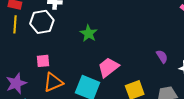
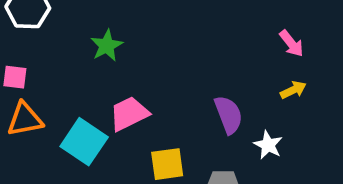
purple semicircle: (162, 56) -> (229, 115), size x1.5

